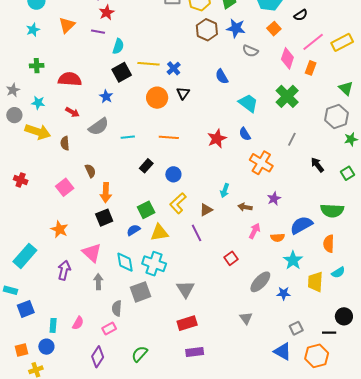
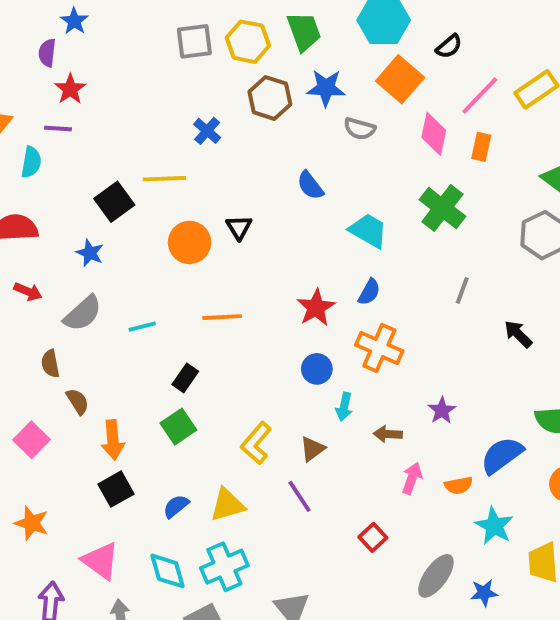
orange square: (274, 29) -> (400, 79), size x1.6
cyan semicircle: (118, 46) -> (31, 162), moved
blue cross: (174, 68) -> (207, 131), moved
blue semicircle: (245, 134) -> (369, 292), turned -112
brown semicircle: (65, 143) -> (50, 364), moved
orange cross: (261, 163) -> (379, 348), moved
blue circle: (173, 174) -> (317, 369), moved
green square: (146, 210) -> (178, 427), moved
cyan cross: (154, 264) -> (224, 567), turned -35

